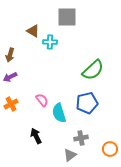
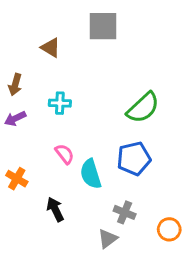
cyan cross: (50, 42) -> (60, 103), moved
orange cross: (11, 104) -> (17, 179), moved, turned -32
gray cross: (81, 138) -> (125, 212), turned 32

